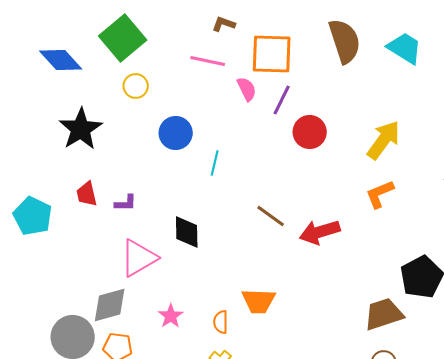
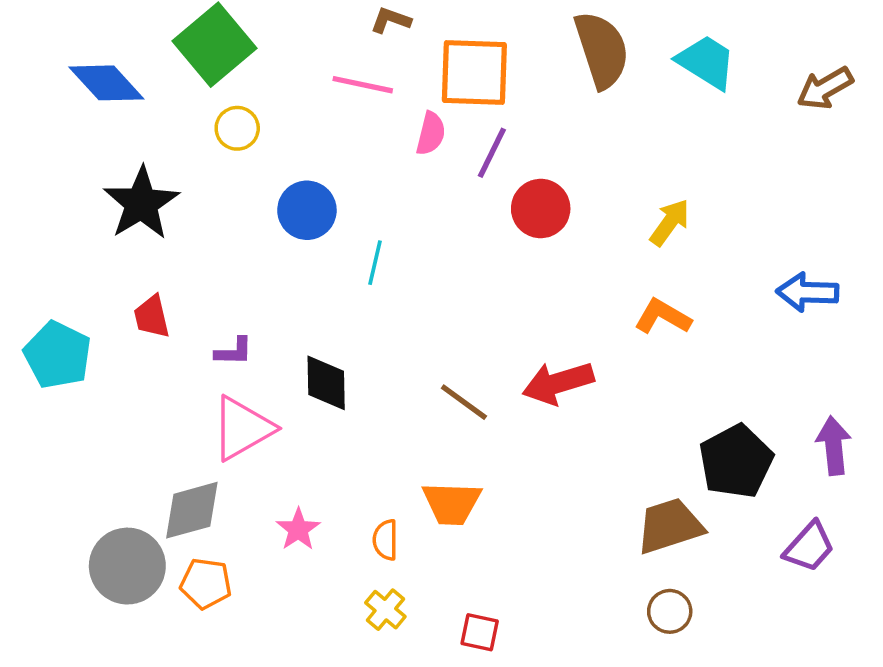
pink semicircle: (247, 89) -> (431, 134), turned 40
yellow arrow: (384, 140) -> (670, 222), size x0.7
orange L-shape: (380, 194) -> (663, 317), turned 52
purple L-shape: (126, 203) -> (234, 352), moved
brown line: (271, 216) -> (464, 402), moved

